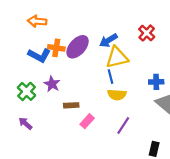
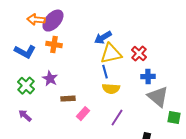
red cross: (147, 33) -> (139, 54), moved
purple ellipse: (78, 47) -> (53, 21), moved
blue L-shape: (39, 55) -> (25, 52), moved

